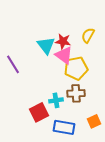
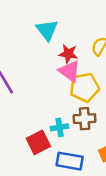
cyan triangle: (46, 45) -> (47, 30), moved

